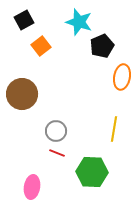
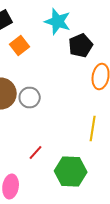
gray circle: (56, 131) -> (30, 98), moved
red line: (57, 153) -> (36, 152), turned -70

